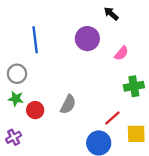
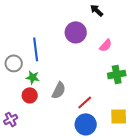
blue line: (35, 40) -> (36, 49), moved
green star: (16, 99) -> (33, 77), moved
red line: (112, 118) -> (85, 102), moved

